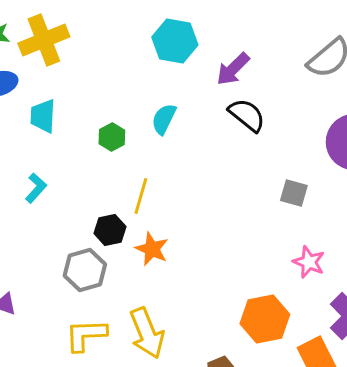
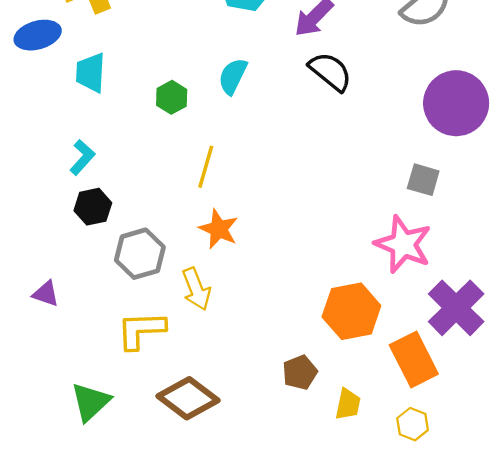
gray square: (294, 193) -> (423, 180), moved
black hexagon: (110, 230) -> (93, 207), moved
pink star: (309, 262) -> (403, 244), size x1.5
yellow arrow: (147, 333) -> (196, 289), moved, size x0.7

